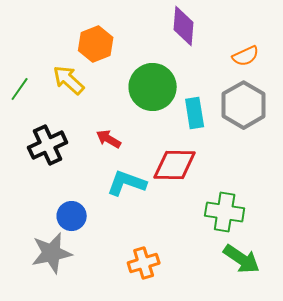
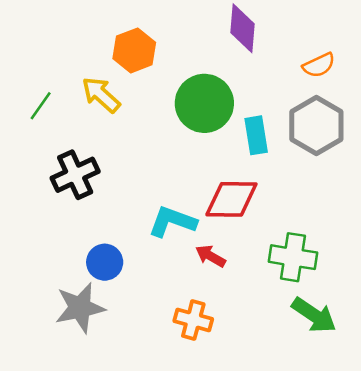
red arrow: (109, 139) -> (211, 256), moved
orange cross: (144, 263) -> (193, 320), turned 32

